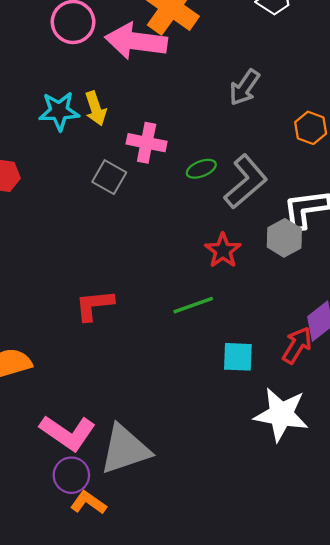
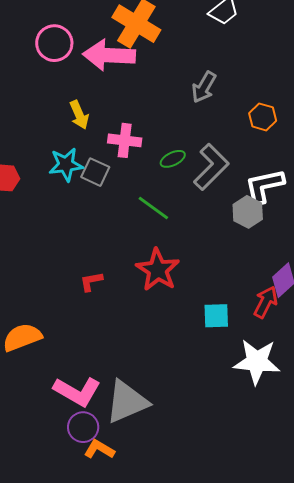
cyan star: (59, 111) -> (66, 165), moved
red star: (223, 250) -> (158, 270), moved, size x1.4
red L-shape: (94, 305) -> (91, 281), size x0.7
green line: (193, 305) -> (153, 208), moved, turned 60

